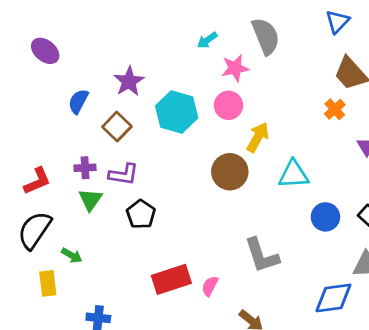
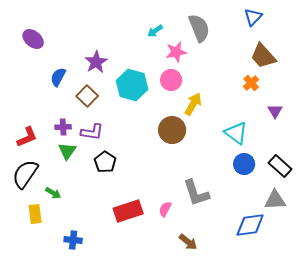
cyan triangle: (294, 174) -> (236, 133), moved, turned 40
pink semicircle: (210, 286) -> (165, 209), moved

